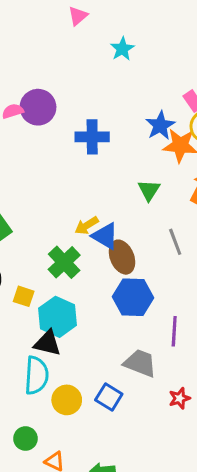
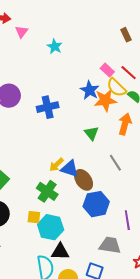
yellow square: (24, 296) -> (34, 217), moved
black triangle: (47, 343) -> (60, 252), moved

